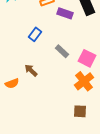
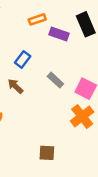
brown arrow: (31, 70) -> (15, 86), moved
brown square: (80, 111) -> (47, 153), moved

